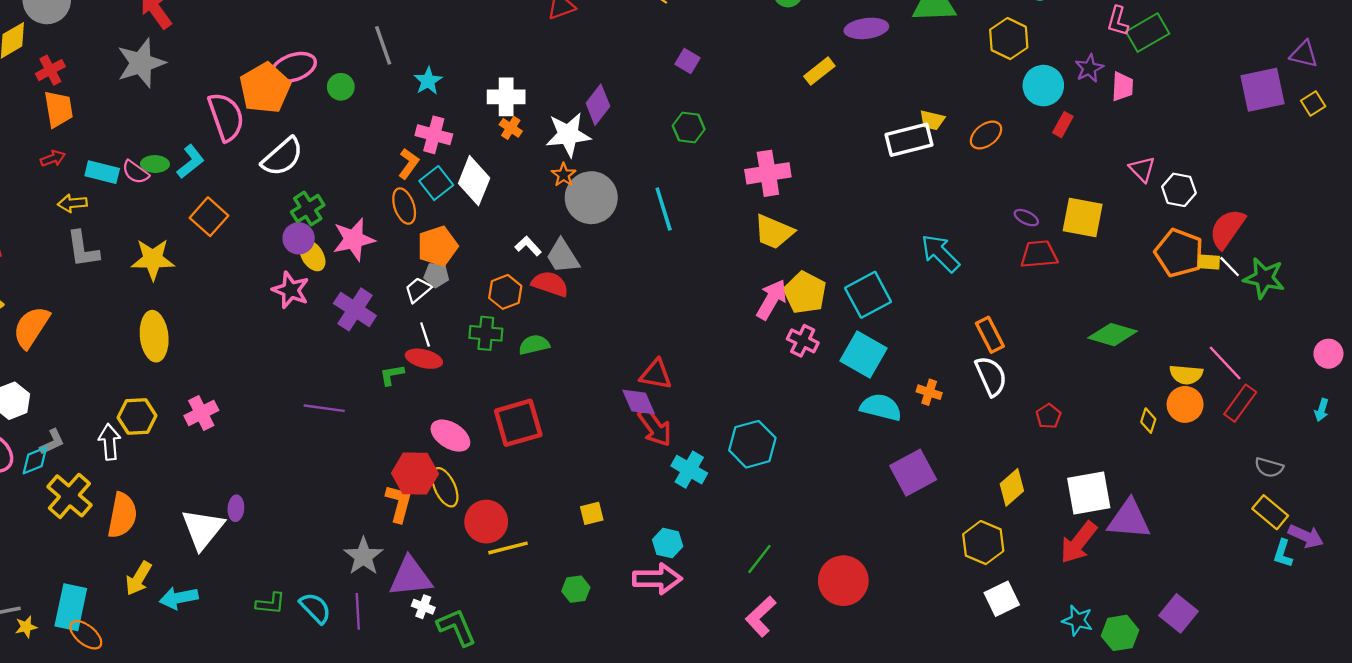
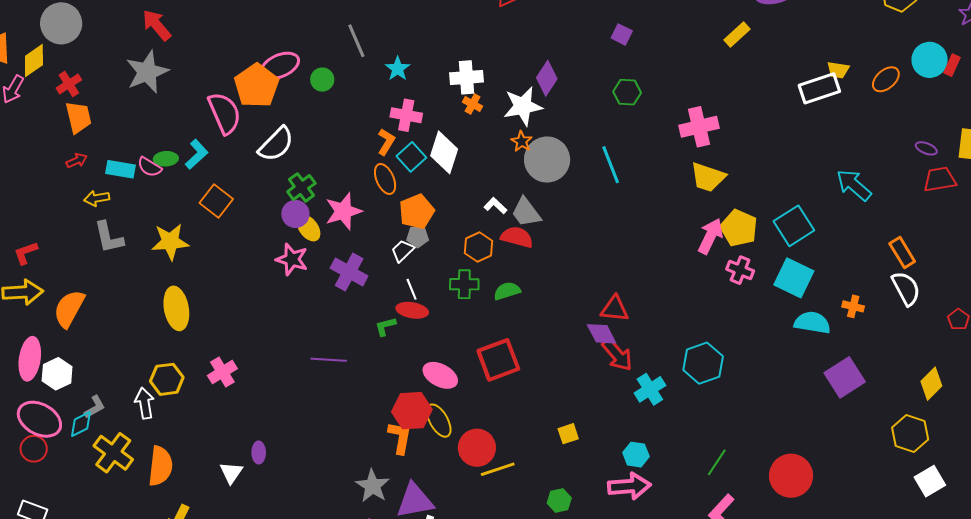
cyan circle: (1043, 86) -> (930, 60), moved
cyan cross: (689, 470) -> (650, 389), turned 32
white triangle: (203, 529) -> (231, 473), size x0.6

